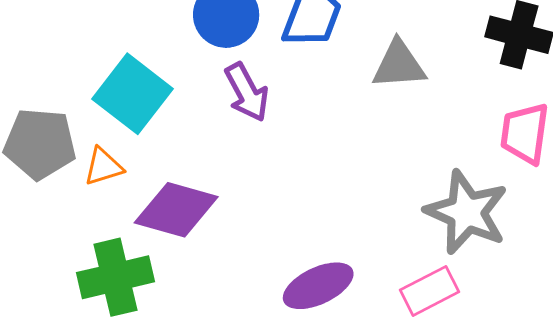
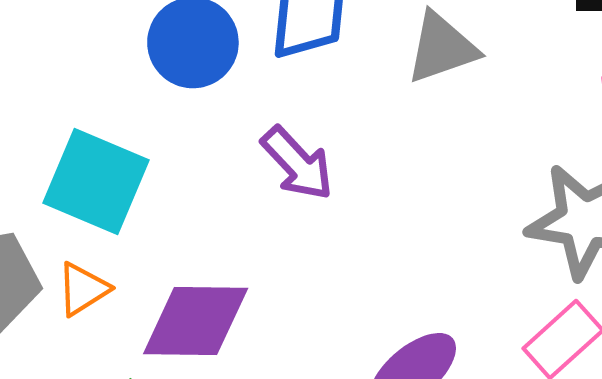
purple arrow: (247, 92) -> (297, 163), moved

